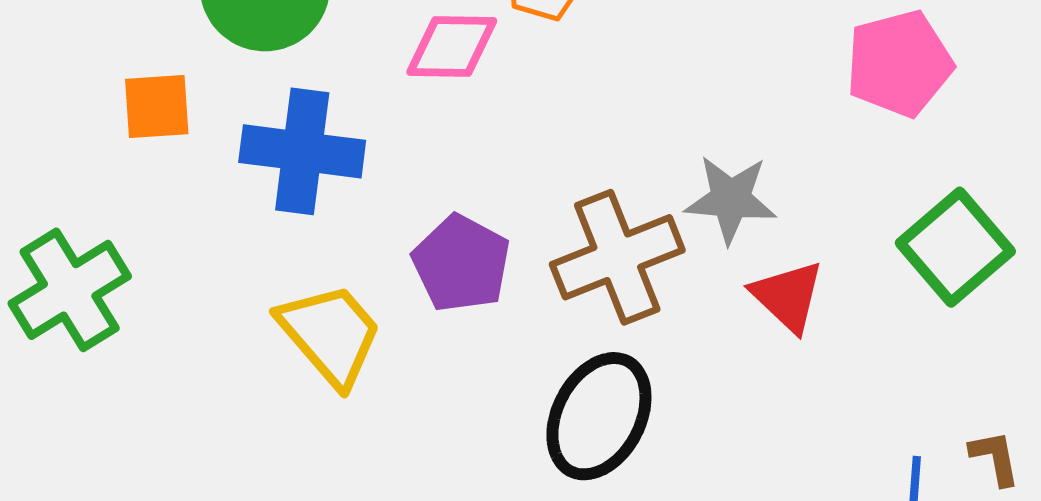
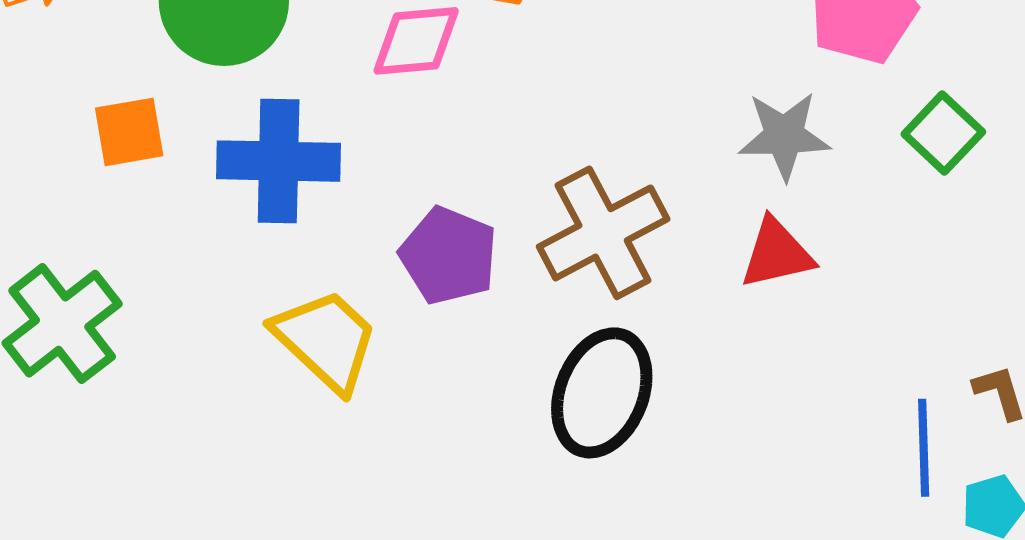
gray star: (731, 199) -> (784, 136), moved
green square: (955, 247) -> (943, 133), moved, size x0.7
red triangle: (788, 296) -> (777, 254), turned -50

